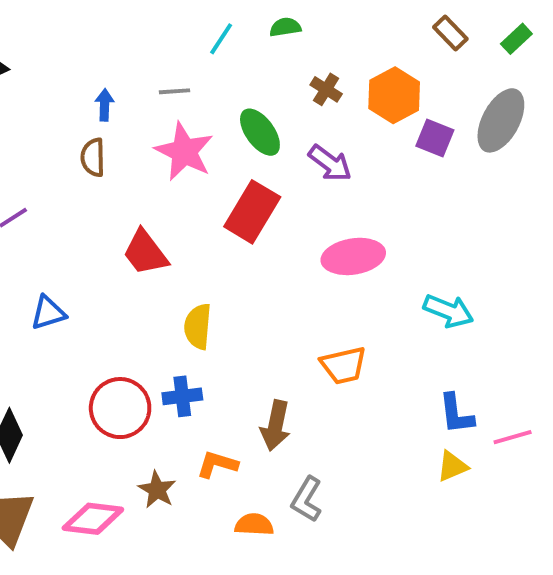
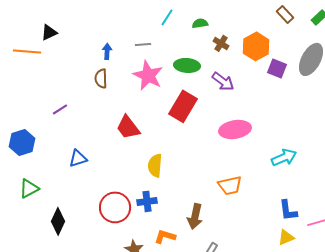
green semicircle: (285, 27) -> (200, 23), moved
green ellipse: (260, 132) -> (187, 65), turned -50
cyan arrow: (448, 311) -> (284, 157), turned -45

